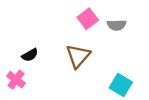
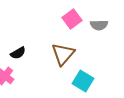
cyan square: (121, 85) -> (83, 81), moved

